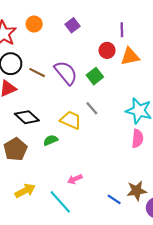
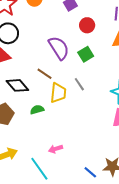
red circle: (107, 50) -> (87, 25), moved
brown line: (37, 73) -> (44, 74), moved
yellow trapezoid: (71, 120) -> (58, 93), turned 65

